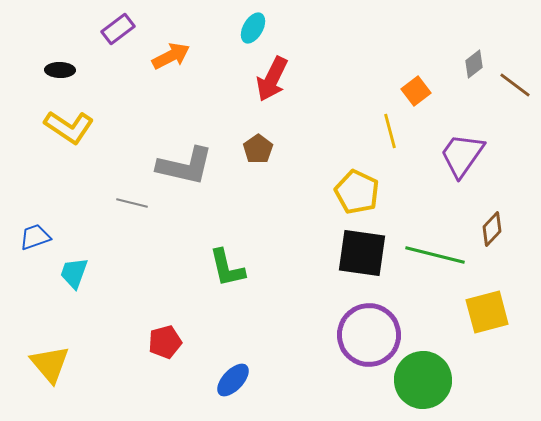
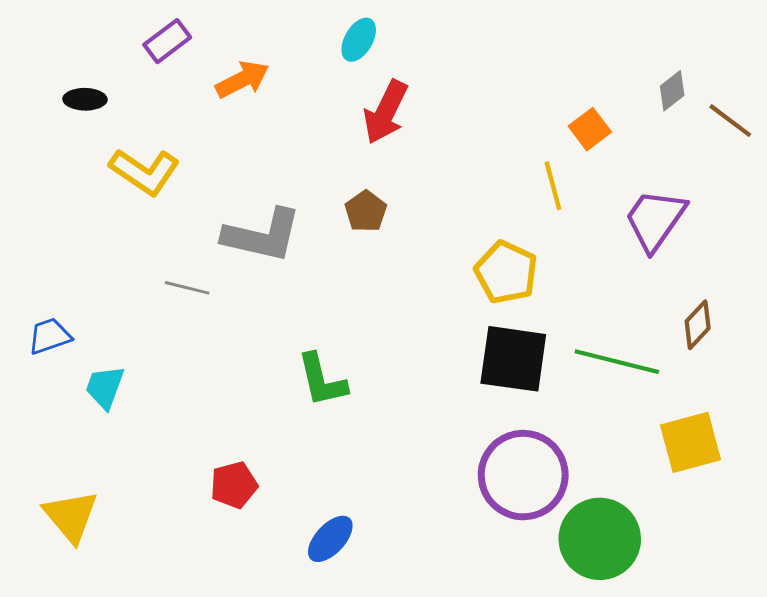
yellow L-shape: (69, 127) -> (145, 172), moved

